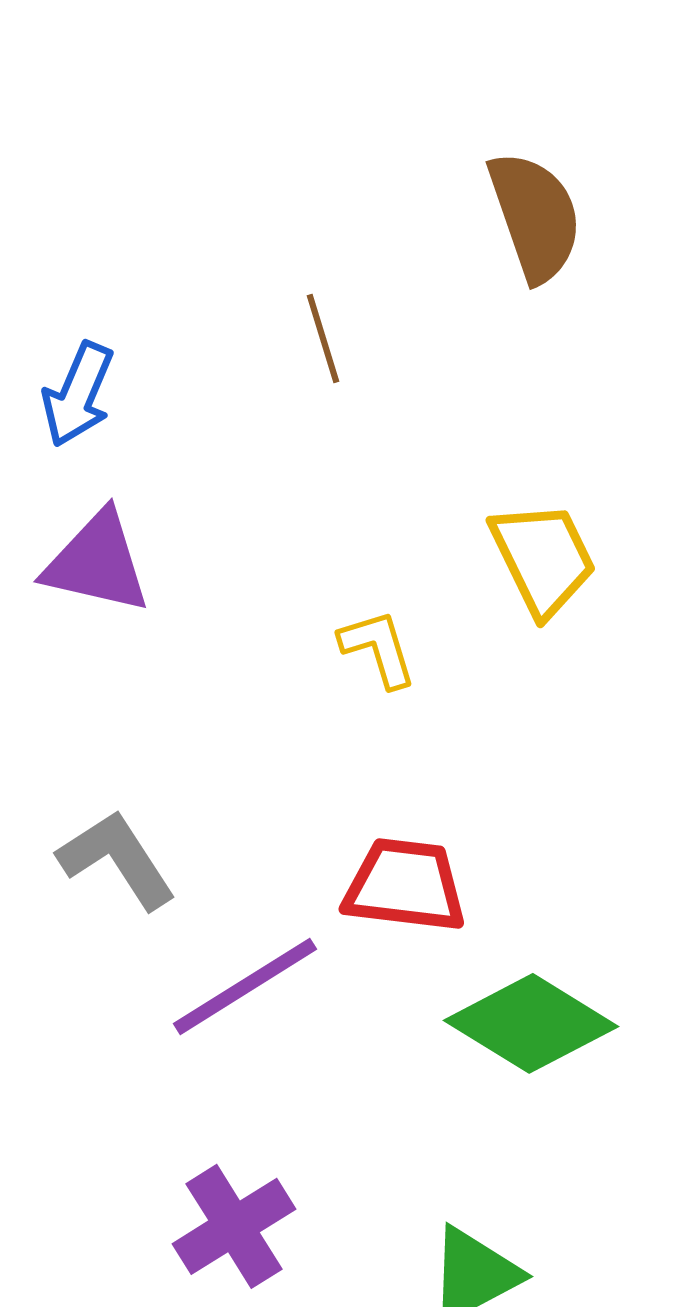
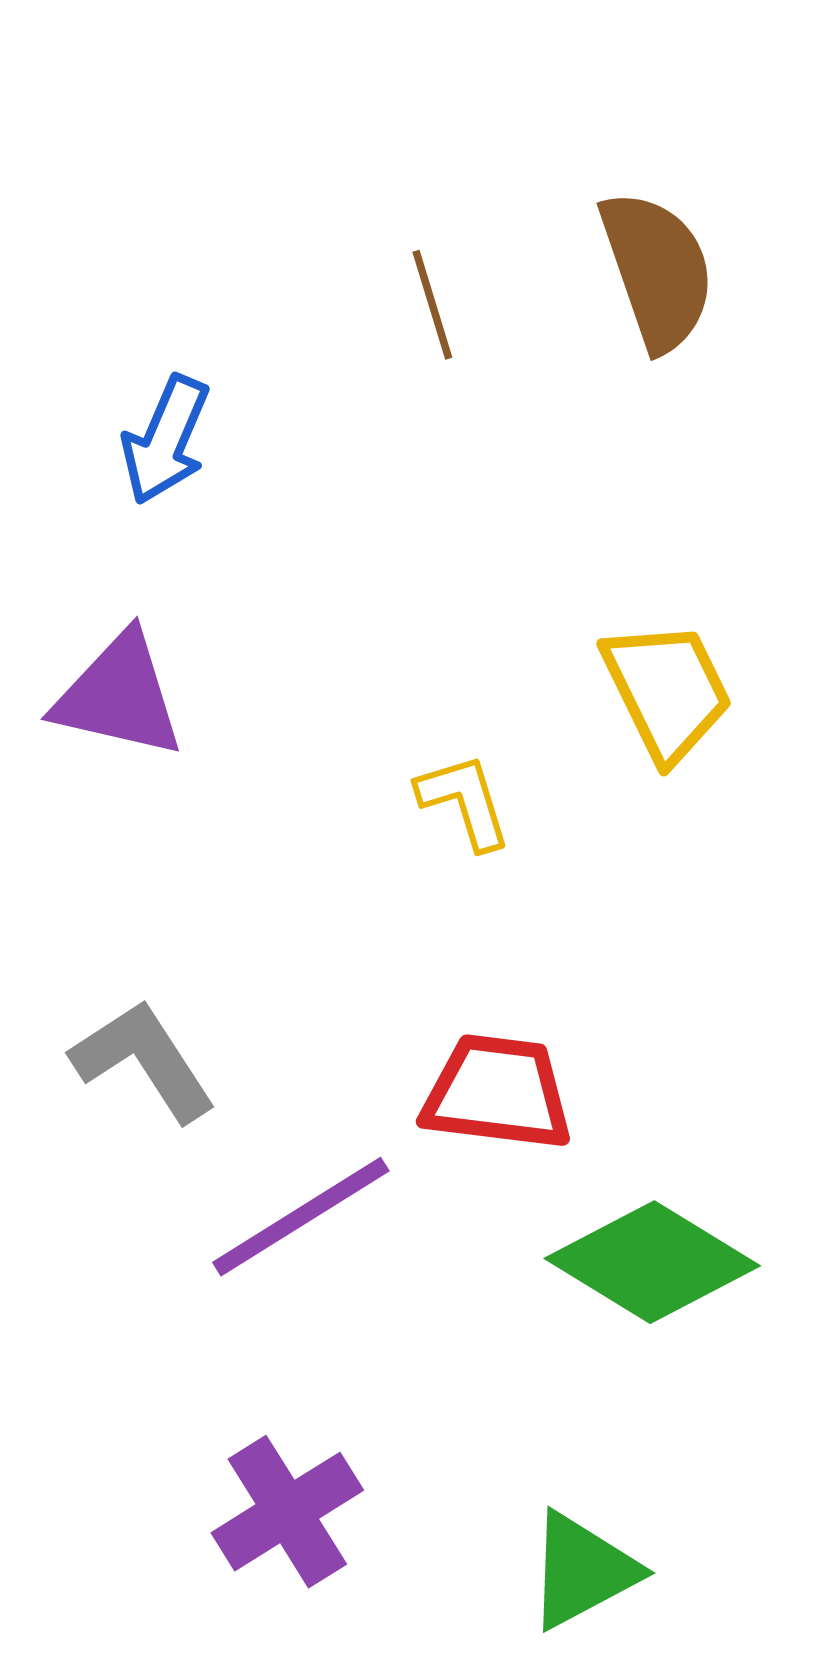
brown line: (323, 338) -> (432, 305), moved
blue arrow: (78, 394) -> (166, 440), moved

